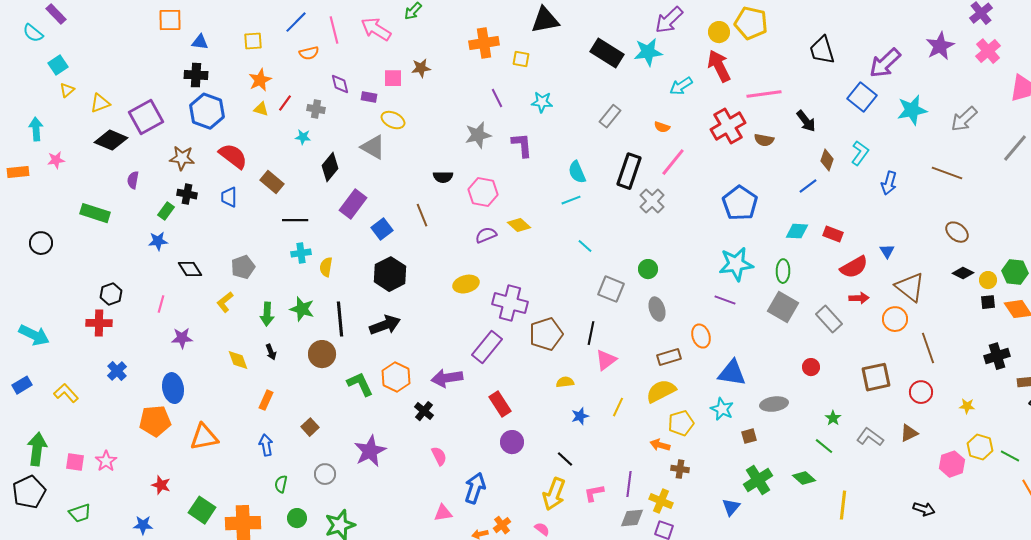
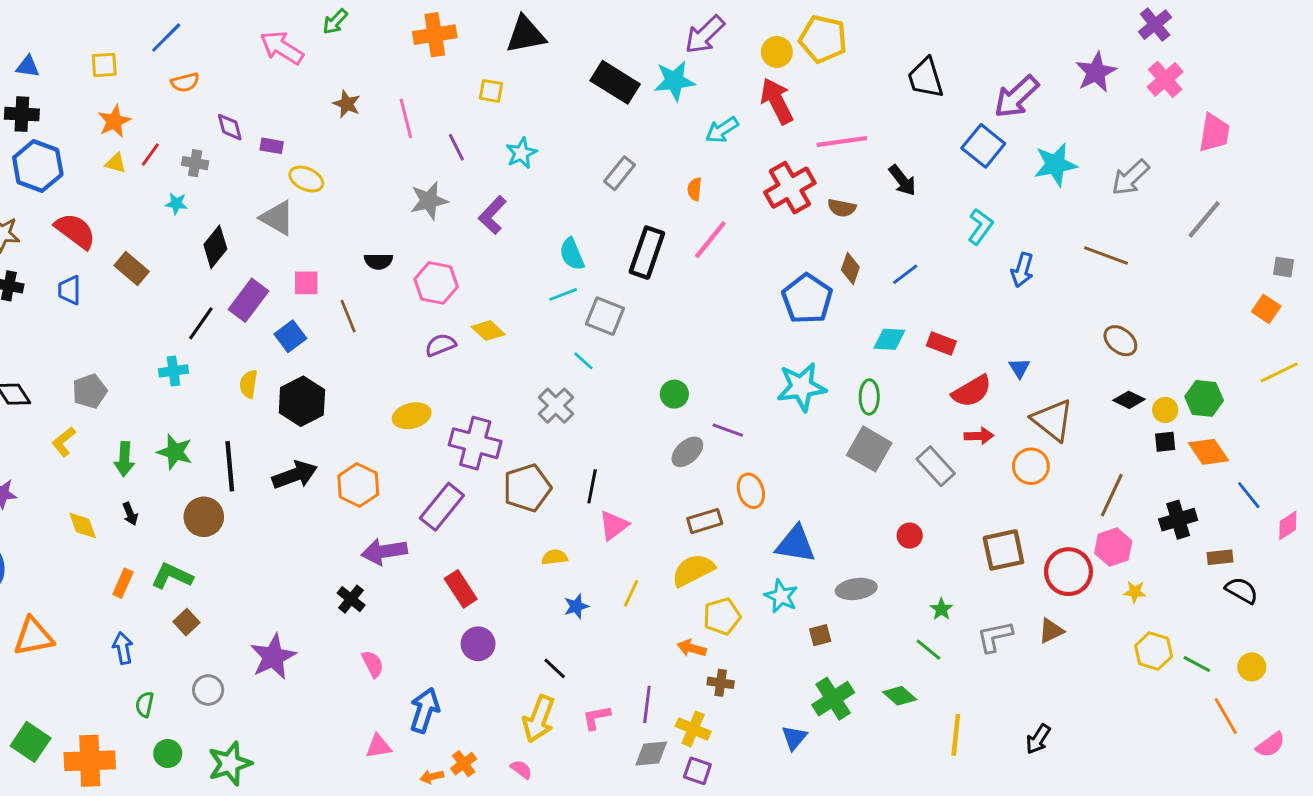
pink line: (334, 30) -> (406, 118), moved
orange cross: (484, 43) -> (435, 35), moved
brown star: (421, 68) -> (347, 104), turned 30
pink square: (393, 78) -> (306, 283), moved
cyan star: (542, 102) -> (521, 153), turned -30
orange semicircle: (662, 127) -> (695, 189), turned 77
purple L-shape: (522, 145) -> (492, 215), turned -132
brown diamond: (827, 160) -> (850, 268), moved
gray cross: (652, 201) -> (556, 406), moved
black line: (295, 220) -> (201, 323), moved, turned -55
yellow semicircle: (326, 267) -> (249, 384), moved
gray square: (611, 289) -> (605, 316), moved
purple line: (725, 300) -> (728, 430), moved
gray ellipse: (657, 309) -> (687, 452), turned 65
brown line: (928, 348) -> (1112, 495), moved, turned 44
orange hexagon: (396, 377) -> (358, 485), moved
green L-shape: (360, 384) -> (172, 576), moved, turned -40
red circle: (921, 392) -> (1068, 572), size x1.4
gray L-shape: (870, 437) -> (995, 637), turned -48
pink hexagon: (952, 464) -> (1113, 547), moved
black arrow: (924, 509) -> (1038, 739), moved, turned 105

